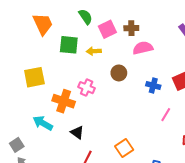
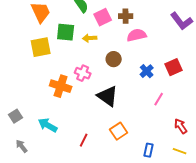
yellow square: (34, 77) -> (41, 47), moved
blue cross: (153, 85) -> (147, 71), turned 32
cyan arrow: (43, 123) -> (48, 125), moved
black triangle: (77, 132) -> (108, 96), moved, size x1.6
gray square: (17, 145) -> (16, 116), moved

